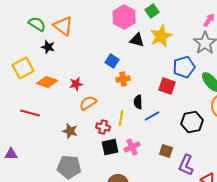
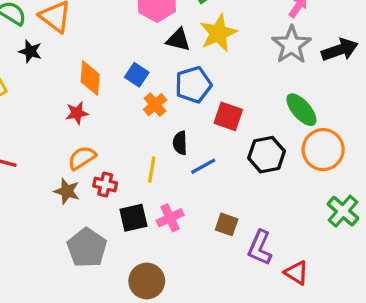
blue pentagon: (184, 67) -> (193, 85), moved
orange cross: (123, 79) -> (155, 105), turned -32
orange diamond: (47, 82) -> (90, 78), moved, turned 75
orange semicircle: (88, 103) -> (82, 158), moved
black hexagon: (192, 122) -> (267, 155), moved
red cross: (103, 127) -> (105, 185), moved
gray pentagon: (69, 167) -> (87, 248), moved, turned 30

